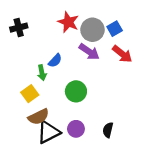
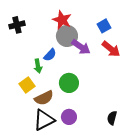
gray circle: (92, 30) -> (67, 36), moved
brown semicircle: (39, 117) -> (44, 98), moved
black semicircle: (108, 130) -> (112, 118), moved

